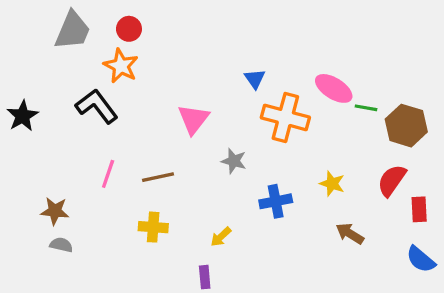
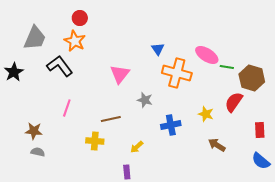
gray trapezoid: (73, 30) -> (35, 38), moved
brown line: (158, 177) -> (111, 119), moved
red semicircle: (392, 180) -> (234, 102), moved

